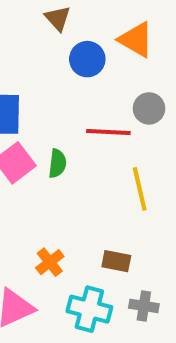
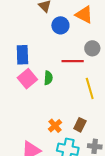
brown rectangle: (116, 261) -> (80, 125), turned -72
orange cross: (50, 262) -> (55, 126), moved

